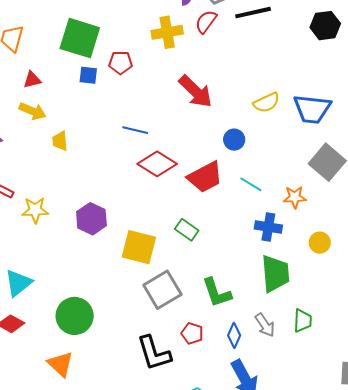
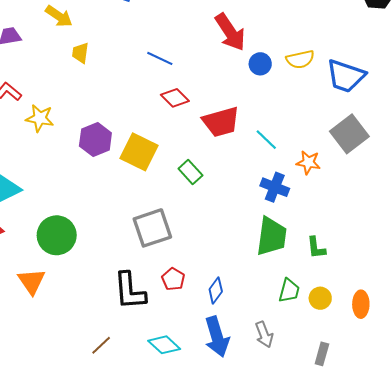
blue circle: (234, 140) -> (260, 64), moved
red diamond: (157, 164) -> (175, 98), size x0.7
yellow circle: (320, 243) -> (320, 298), moved
yellow square: (139, 247) -> (139, 152), moved
green L-shape: (217, 293) -> (316, 248), moved, size x0.7
gray arrow: (265, 325) -> (264, 335), moved

